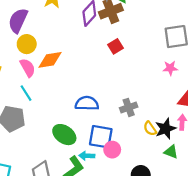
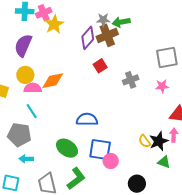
yellow circle: (27, 44) -> (25, 75), moved
red square: (116, 46) -> (100, 66), moved
pink semicircle: (28, 68) -> (33, 88), turned -60
gray cross: (129, 107) -> (131, 80), moved
cyan arrow: (87, 156) -> (26, 159), moved

